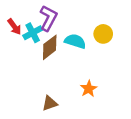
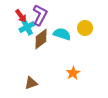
red arrow: (14, 27) -> (21, 16), moved
brown triangle: (50, 103) -> (31, 83), moved

